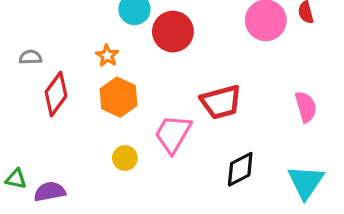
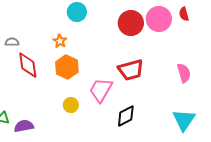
red circle: (173, 32) -> (131, 23), moved
red diamond: (56, 94) -> (28, 65), turned -44
black diamond: (240, 169) -> (126, 116), moved

